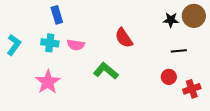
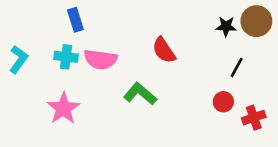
pink semicircle: (76, 45) -> (100, 59), size x1.4
black line: (179, 51) -> (237, 67), turned -56

